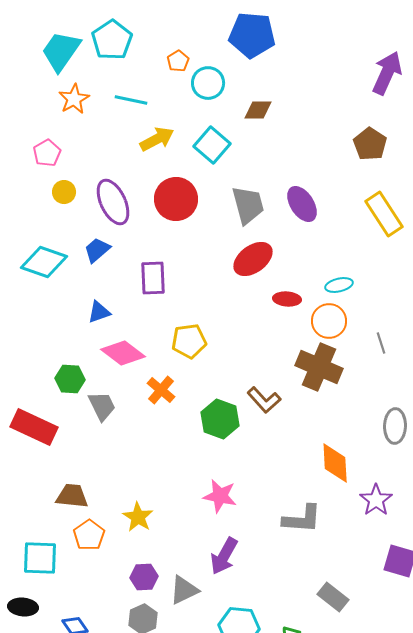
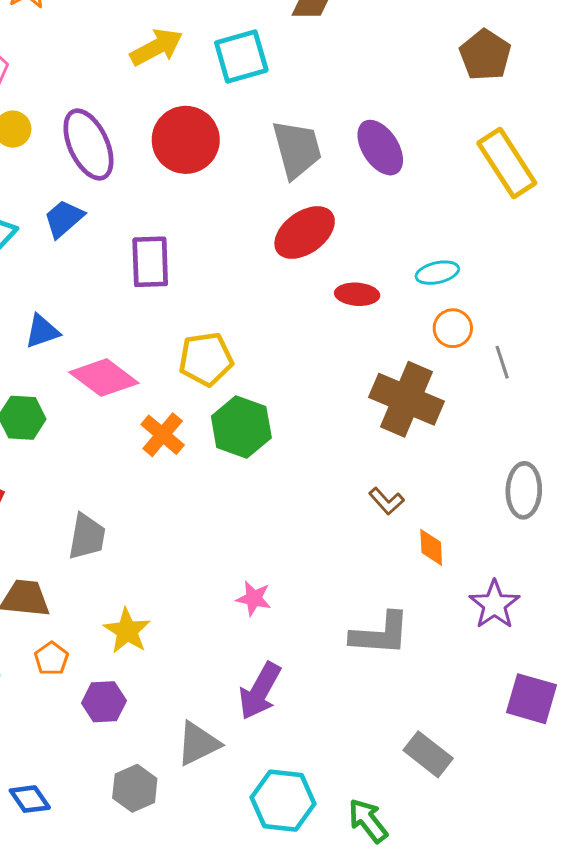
cyan square: (212, 145) -> (241, 56), turned 33
blue triangle: (99, 312) -> (42, 331), moved
orange circle: (329, 321) -> (453, 328), moved, size x0.7
brown L-shape: (264, 400) -> (386, 501), moved, size x0.7
gray trapezoid: (102, 406) -> (87, 537), moved, turned 36
green hexagon: (220, 419) -> (241, 427), moved
orange diamond: (335, 463) -> (431, 547), size x0.6
pink star: (220, 496) -> (254, 598), size x0.7
orange pentagon: (89, 535) -> (51, 659), size x0.7
purple hexagon: (144, 577) -> (104, 702), moved

